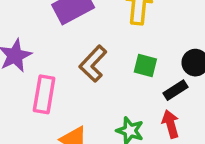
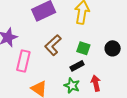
black rectangle: (175, 90) -> (77, 66), moved

